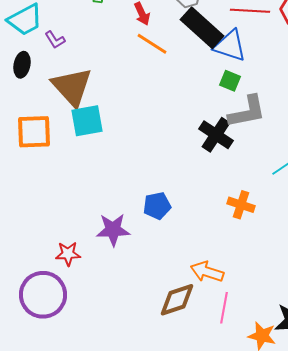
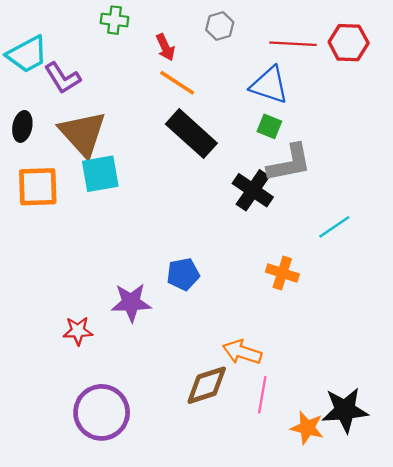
black rectangle: (202, 28) -> (191, 134), moved
purple L-shape: (55, 40) -> (63, 78), size x1.5
black ellipse: (22, 65) -> (22, 126), moved
purple circle: (43, 295) -> (102, 412), moved

